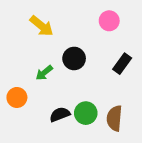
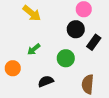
black circle: (74, 58) -> (76, 29), moved
green circle: (86, 113) -> (66, 58), moved

